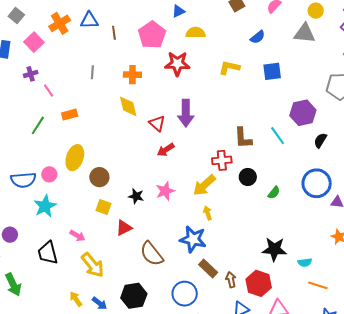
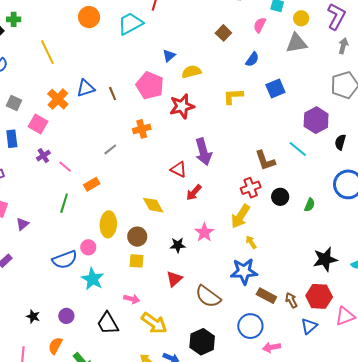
gray line: (92, 72) -> (110, 149), moved, turned 64
yellow diamond: (128, 106) -> (153, 205), moved
yellow square: (103, 207) -> (137, 261), moved

